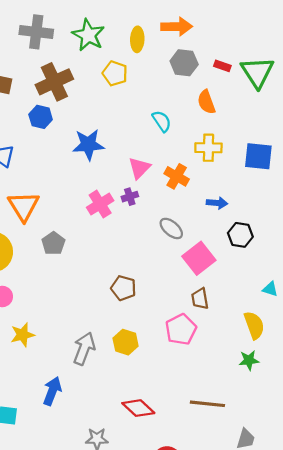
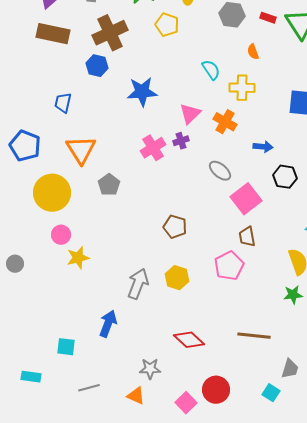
orange semicircle: (206, 102) -> (253, 52), size x0.7
yellow cross: (208, 148) -> (242, 88), moved
yellow star: (22, 335) -> (78, 258), moved

